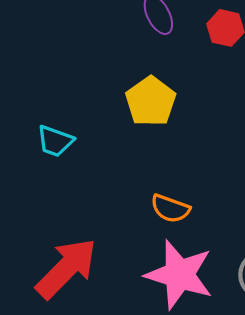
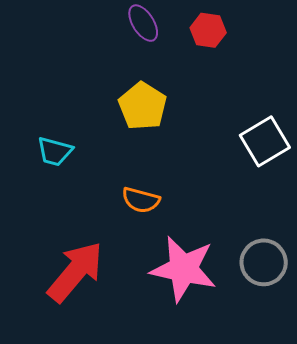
orange semicircle: (170, 209) -> (141, 200), moved

